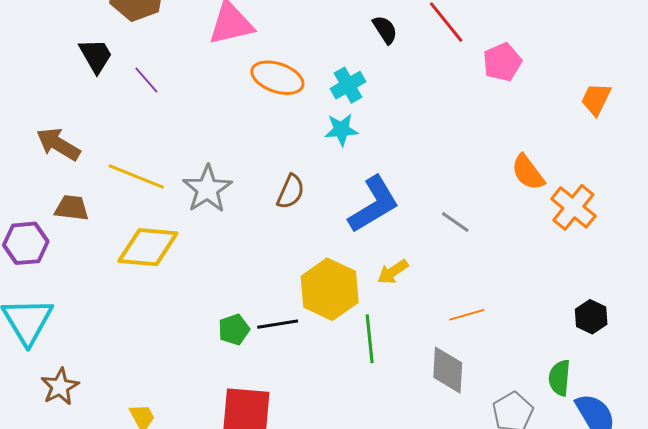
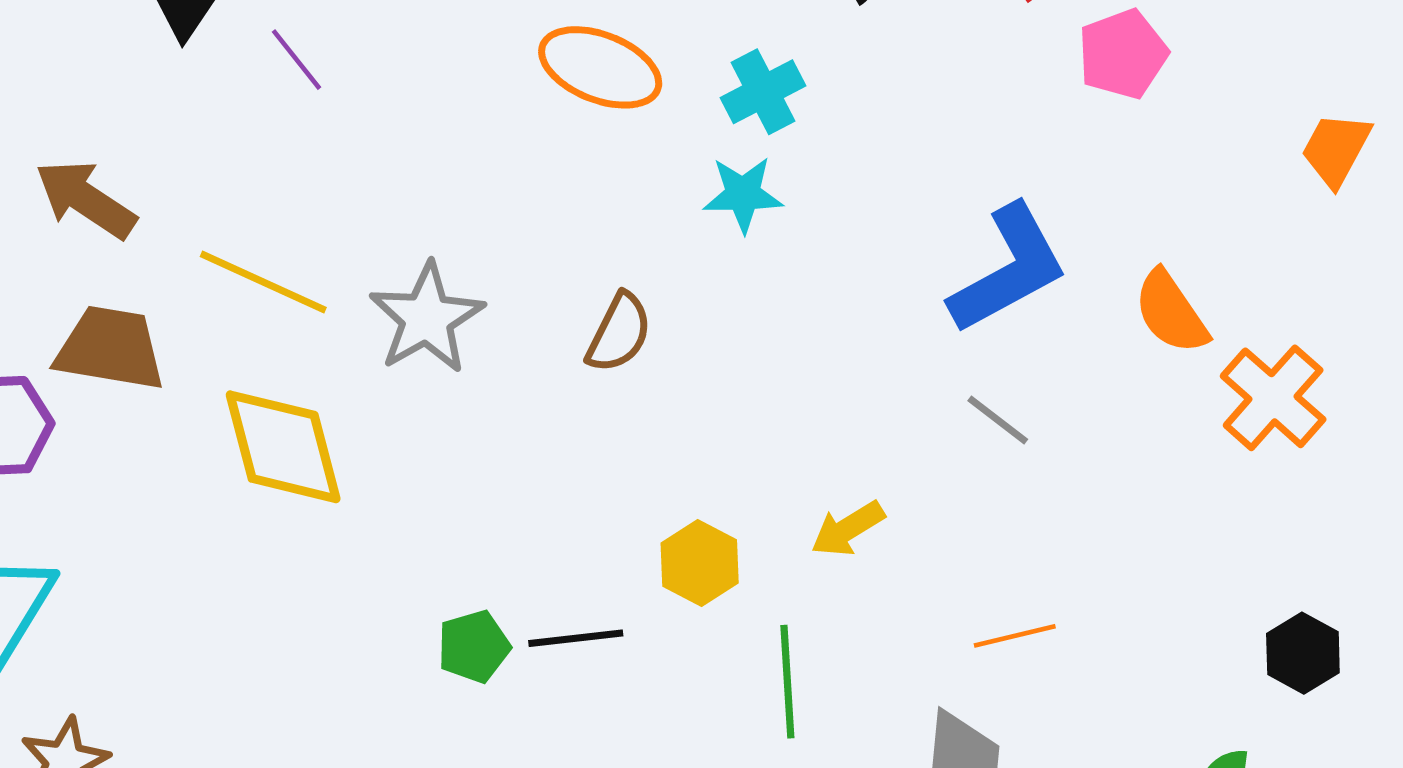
blue L-shape: (374, 204) -> (1009, 269), moved
brown trapezoid: (72, 208) -> (110, 348), size x1.4
yellow diamond: (148, 247) -> (283, 447), turned 68
yellow hexagon: (330, 289) -> (700, 563), size x0.6

